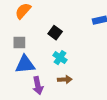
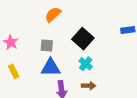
black square: (55, 33) -> (83, 39), size x1.5

